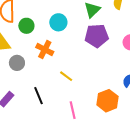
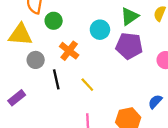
cyan circle: (58, 22) -> (100, 30), moved
black line: (38, 96) -> (56, 79), moved

